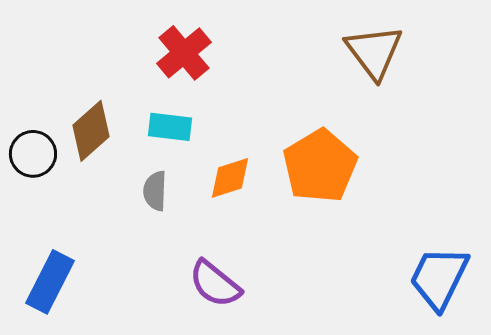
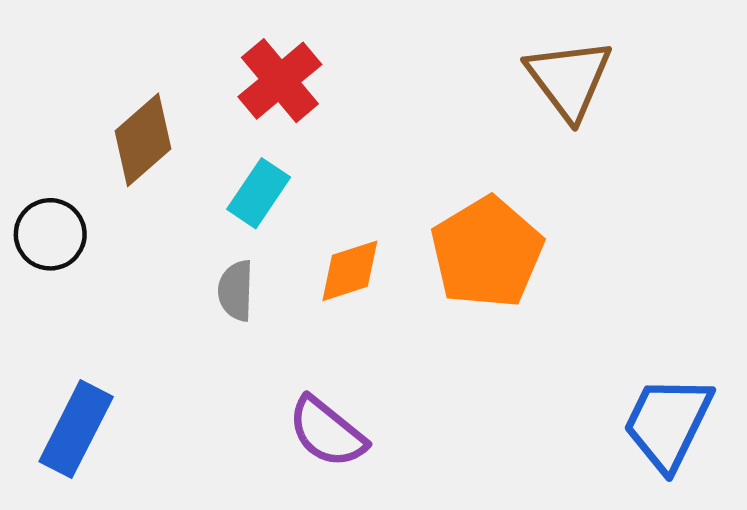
cyan rectangle: (170, 127) -> (259, 193), turned -63
brown diamond: (91, 131) -> (143, 140), moved

